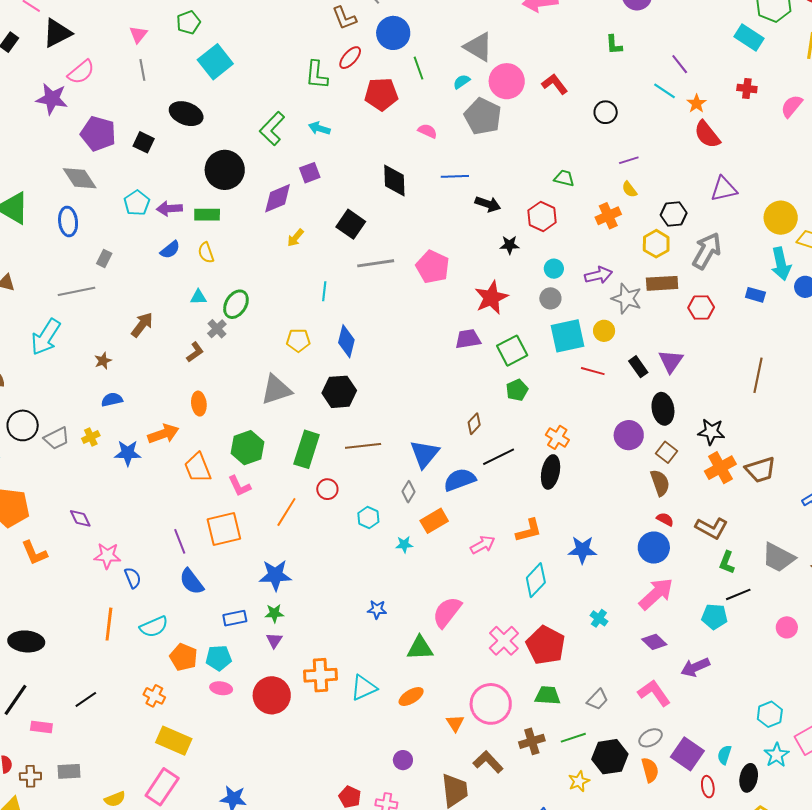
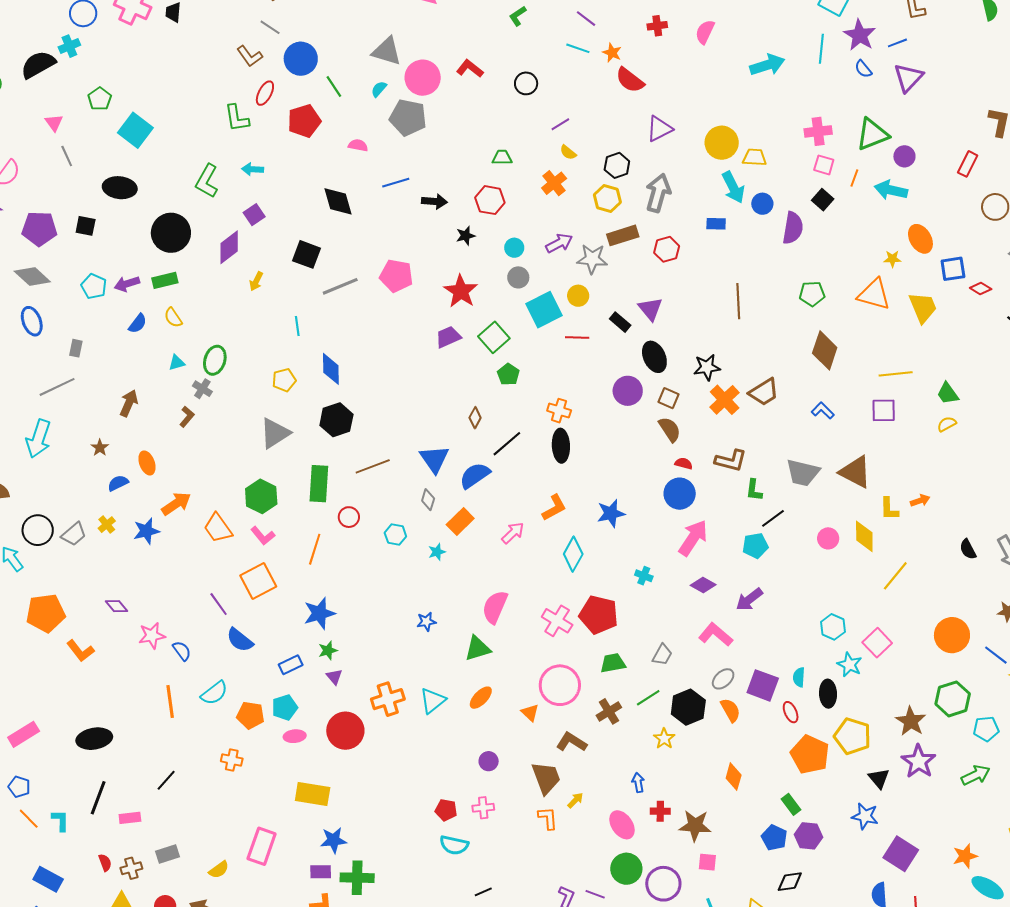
green L-shape: (614, 45) -> (518, 16), turned 75
orange ellipse: (199, 404) -> (147, 463), moved
yellow rectangle: (174, 741) -> (313, 794), moved

